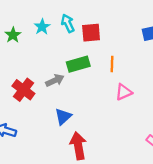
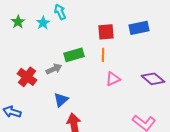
cyan arrow: (68, 23) -> (60, 12), moved
red square: (91, 33) -> (106, 32), moved
green star: (13, 35) -> (18, 22), moved

